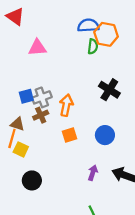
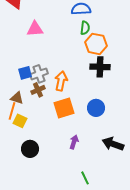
orange hexagon: (106, 34) -> (96, 44), moved
black cross: (109, 90) -> (100, 67), turned -30
orange square: (70, 135) -> (64, 108), size x1.5
purple arrow: (93, 173) -> (74, 142), moved

